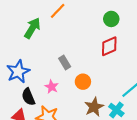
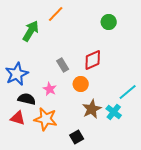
red diamond: (109, 46) -> (93, 60), moved
black semicircle: (28, 97) -> (27, 99), turned 126

